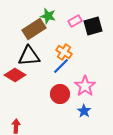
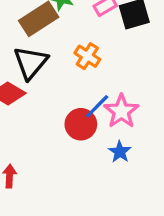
black triangle: (29, 56) -> (31, 63), turned -45
blue line: (61, 66) -> (97, 106), moved

